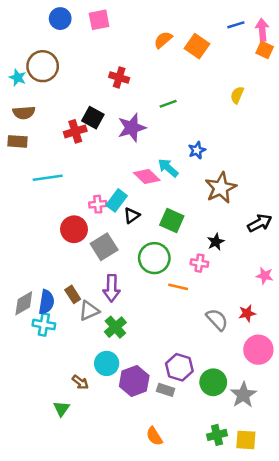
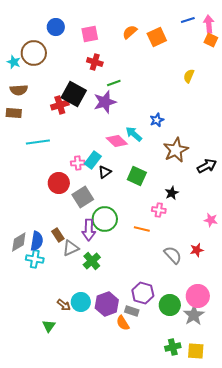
blue circle: (60, 19) -> (56, 27), moved
pink square: (99, 20) -> (90, 34), moved
orange square: (197, 46) -> (157, 37), turned 30
green line: (168, 104) -> (114, 83), moved
black square: (93, 118) -> (74, 94), size x1.4
black arrow: (260, 223) -> (207, 166), moved
green circle: (154, 258) -> (105, 219), moved
pink circle: (258, 350) -> (198, 296), moved
cyan circle: (107, 363) -> (81, 302), moved
orange semicircle: (154, 436) -> (123, 323), moved

